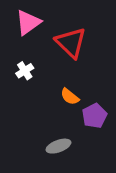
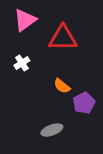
red triangle: (71, 43) -> (63, 38), turned -44

